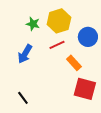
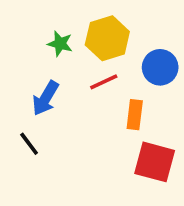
orange rectangle: (74, 63) -> (135, 115), turned 49
black line: (23, 98) -> (29, 144), moved

